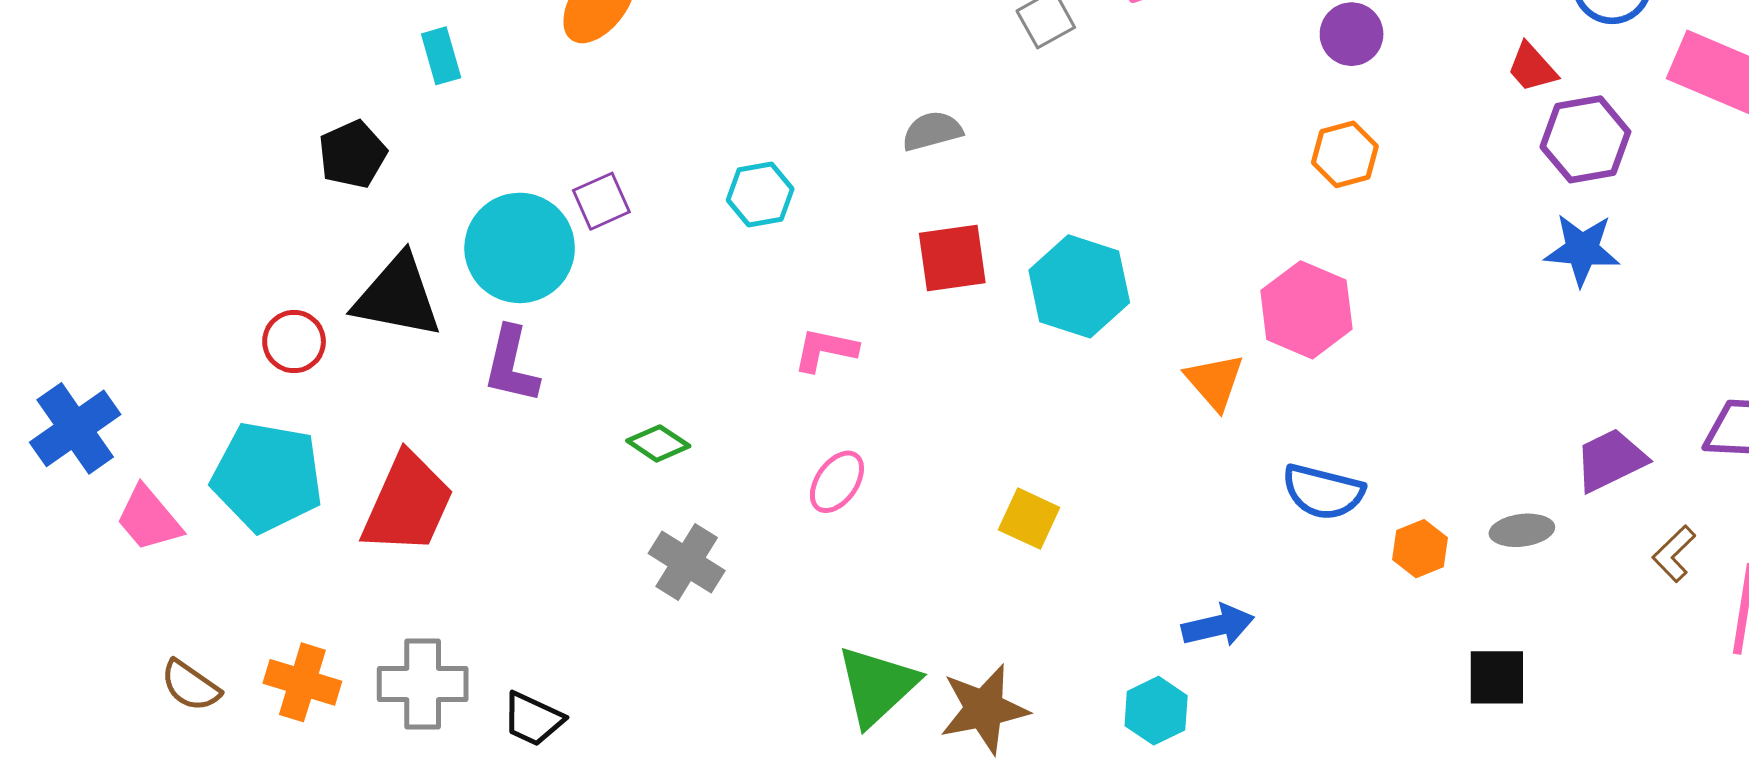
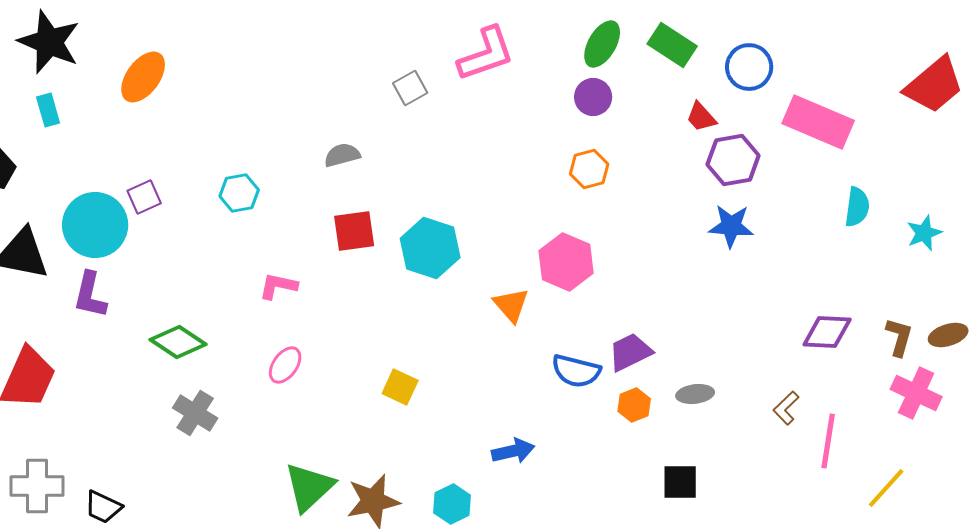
green diamond: (658, 443) -> (178, 342), size x1.5
purple trapezoid: (1610, 460) -> (630, 352), moved
cyan hexagon: (1156, 711) -> (452, 504), moved

